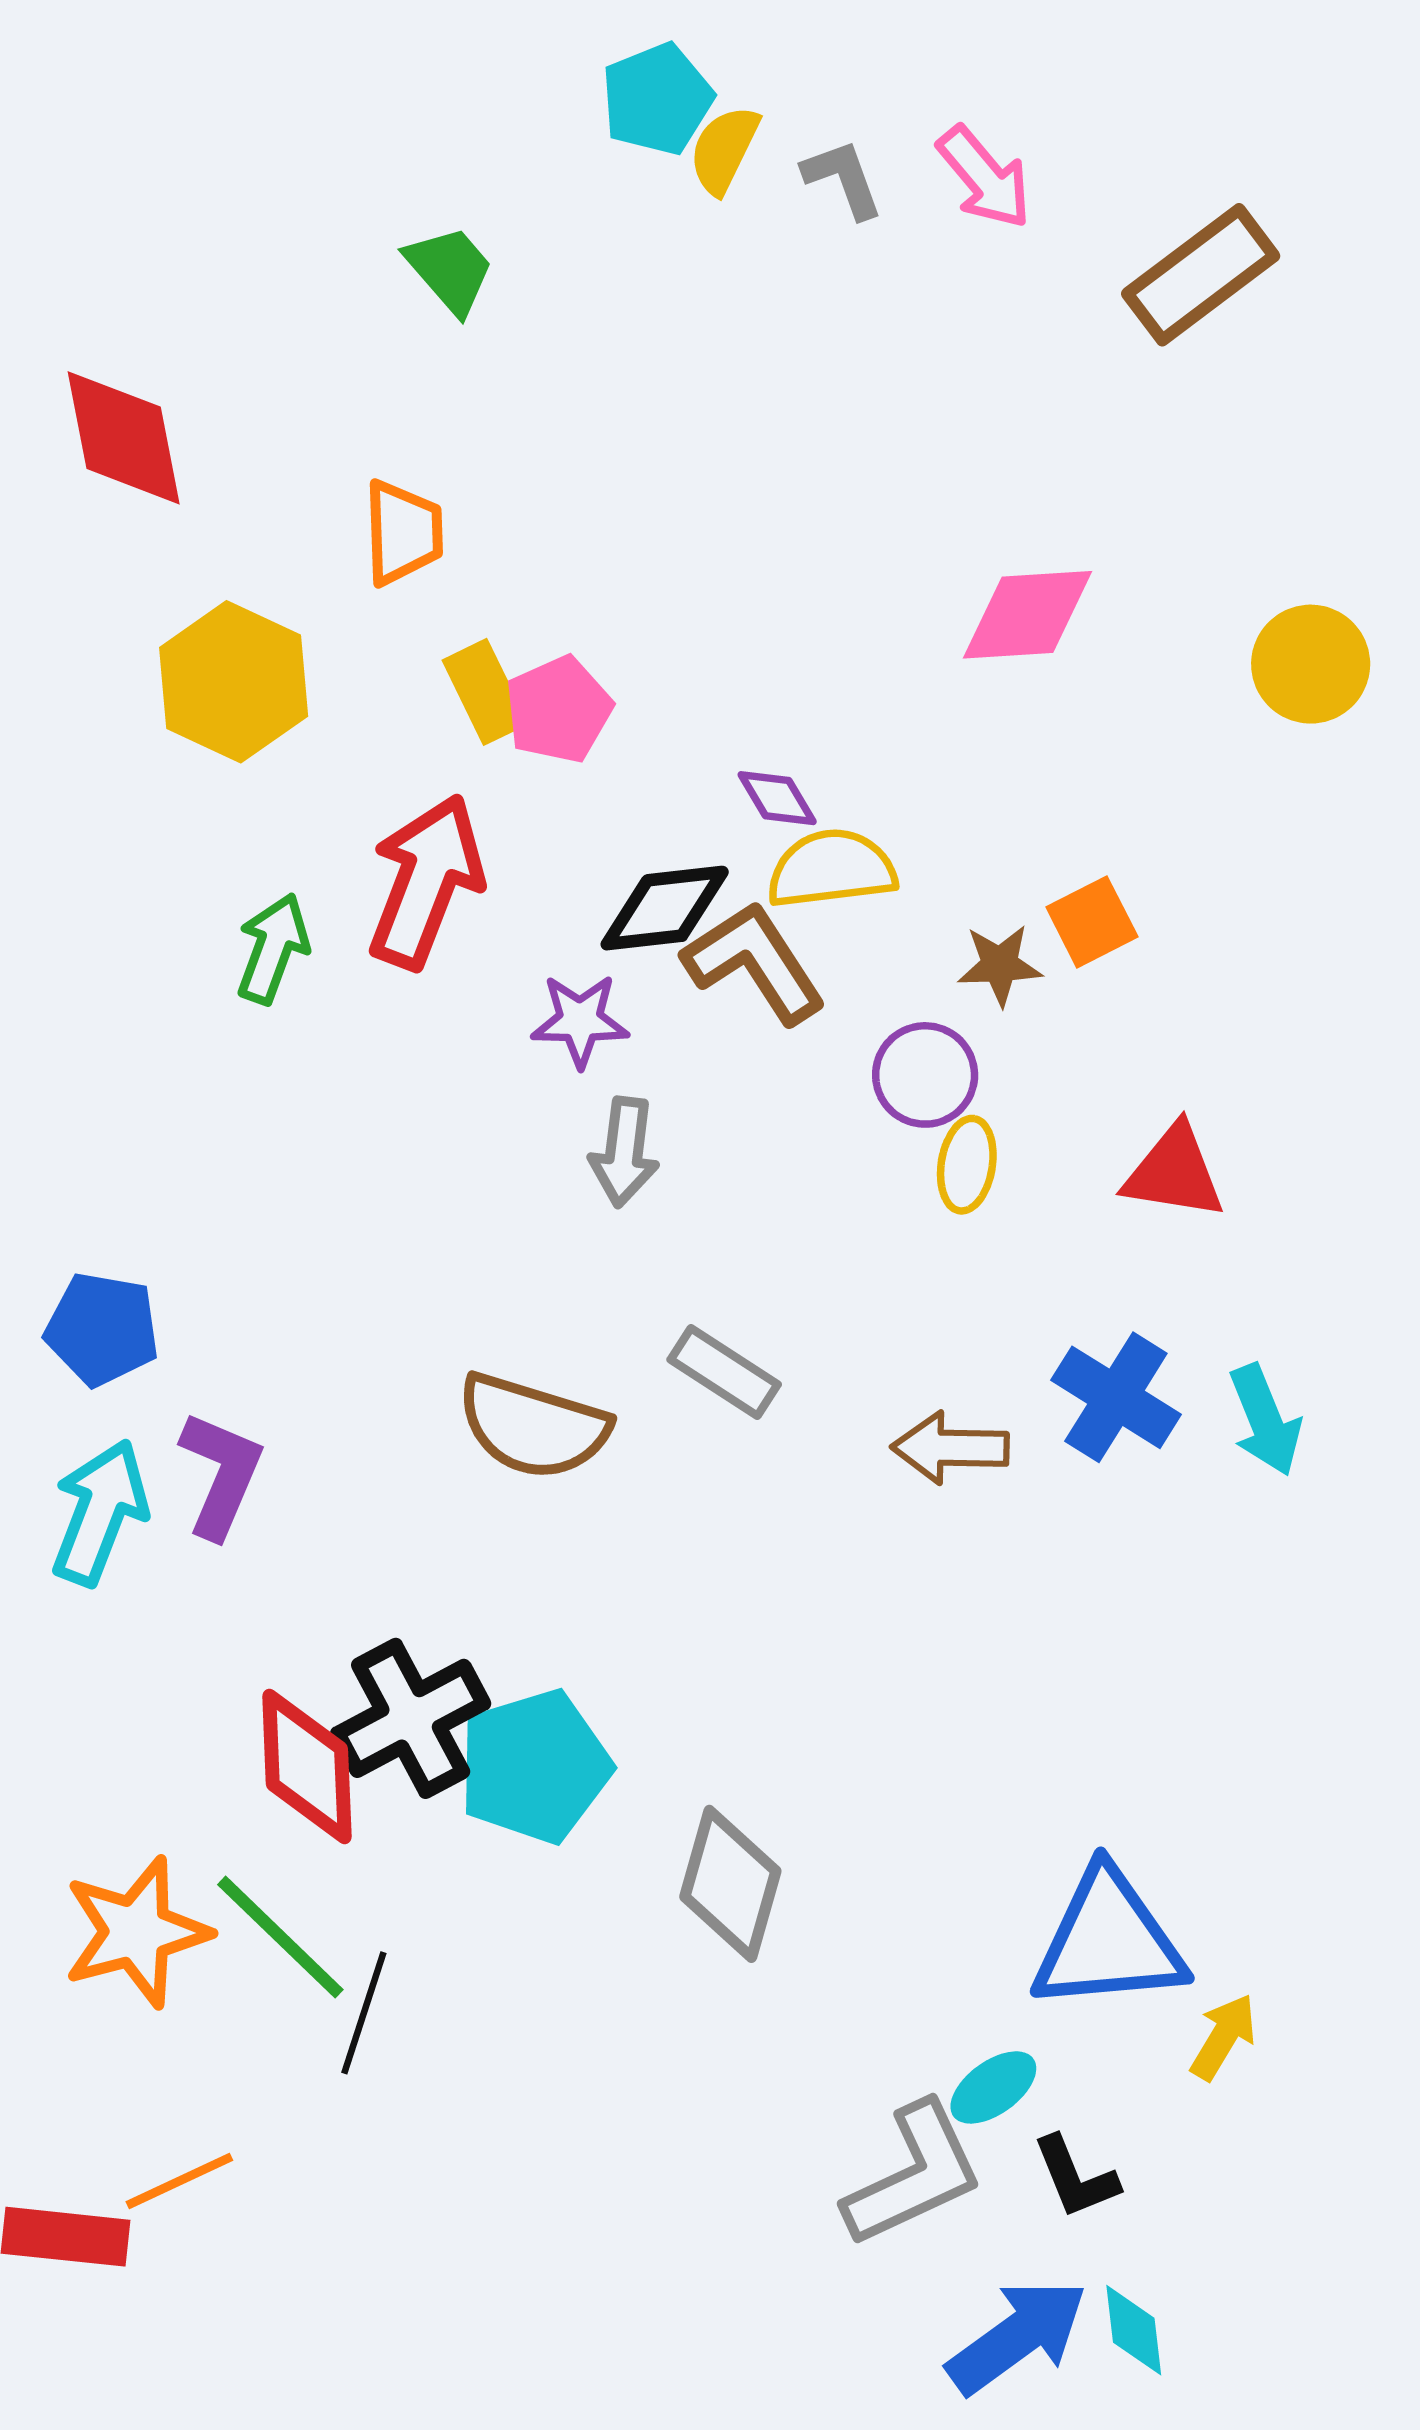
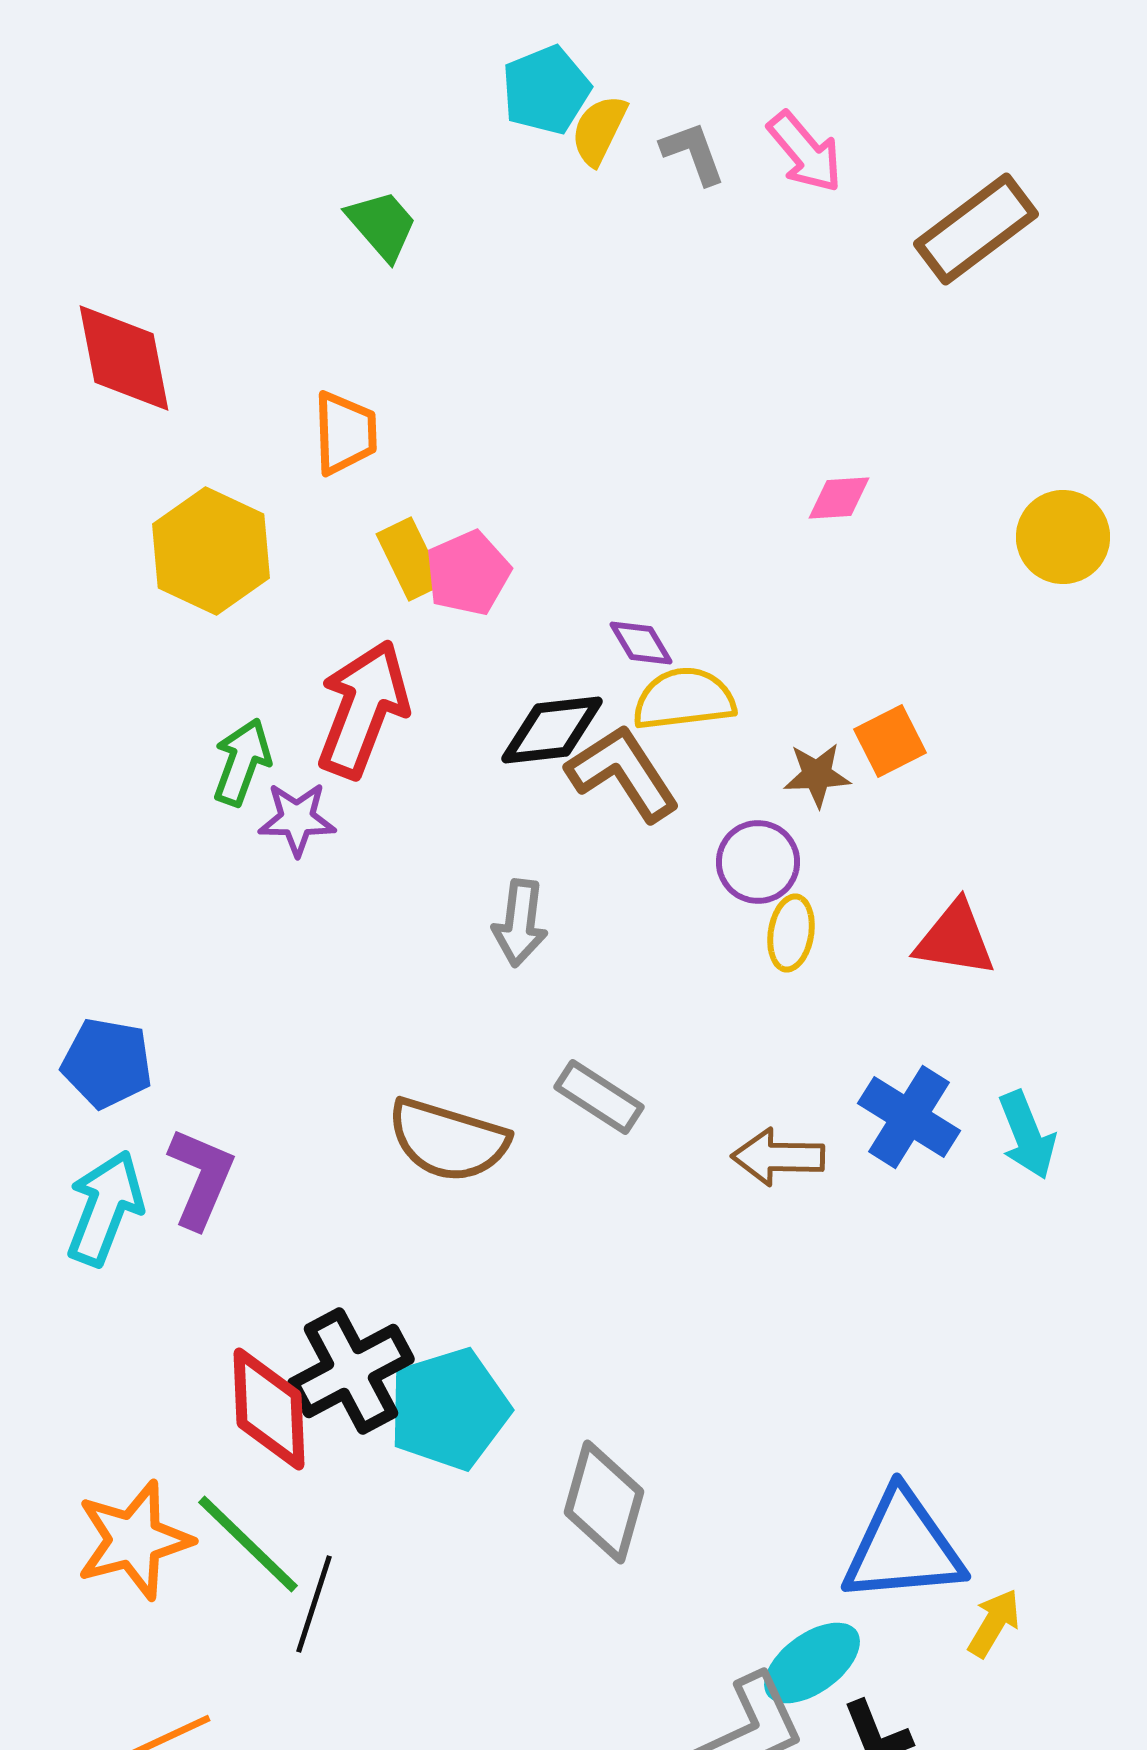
pink diamond: (1027, 615) -> (839, 498), size x0.6
purple star: (580, 1021) -> (297, 819), moved
cyan ellipse: (993, 2087) -> (812, 1663), size x1.4

